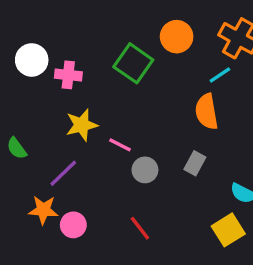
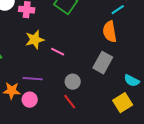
gray rectangle: (195, 163) -> (103, 63), size x1.5
gray circle: (145, 170) -> (73, 82), moved
purple line: (63, 173) -> (33, 79), moved, turned 48

